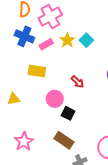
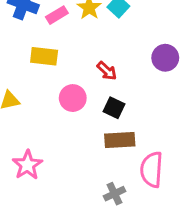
black square: (68, 113) -> (114, 108), moved
brown rectangle: (64, 140) -> (120, 140), moved, turned -36

